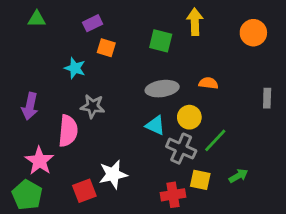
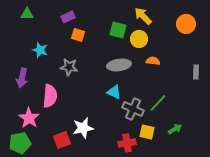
yellow arrow: (195, 22) -> (143, 16), turned -42
cyan star: (75, 68) -> (40, 50), moved
gray star: (93, 106) -> (69, 67), moved
yellow circle: (189, 117) -> (139, 39), moved
green pentagon: (27, 195) -> (20, 143), turned 30

